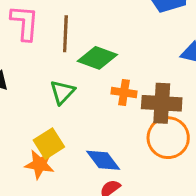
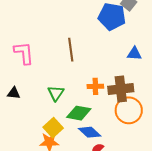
brown line: (65, 34) -> (71, 50), moved
green diamond: (97, 58) -> (79, 113), moved

